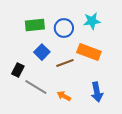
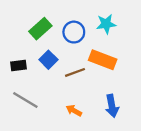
green rectangle: (35, 25) -> (40, 29), turned -36
black rectangle: (18, 70) -> (18, 66), moved, turned 56
gray line: (36, 87) -> (25, 100), moved

